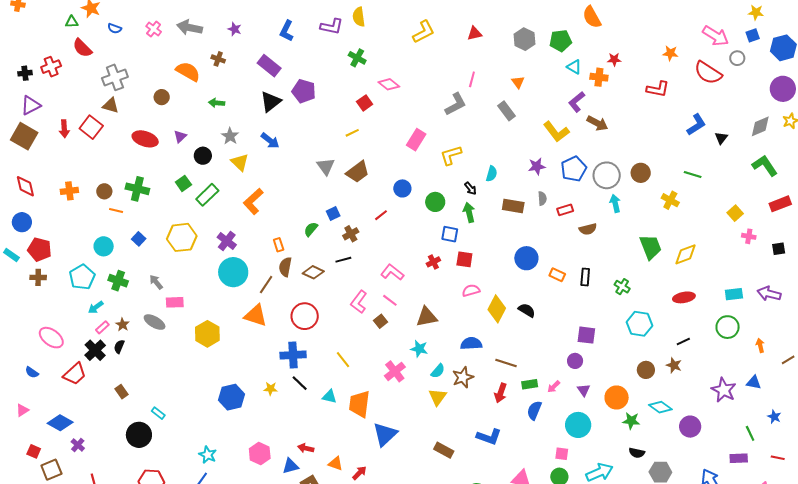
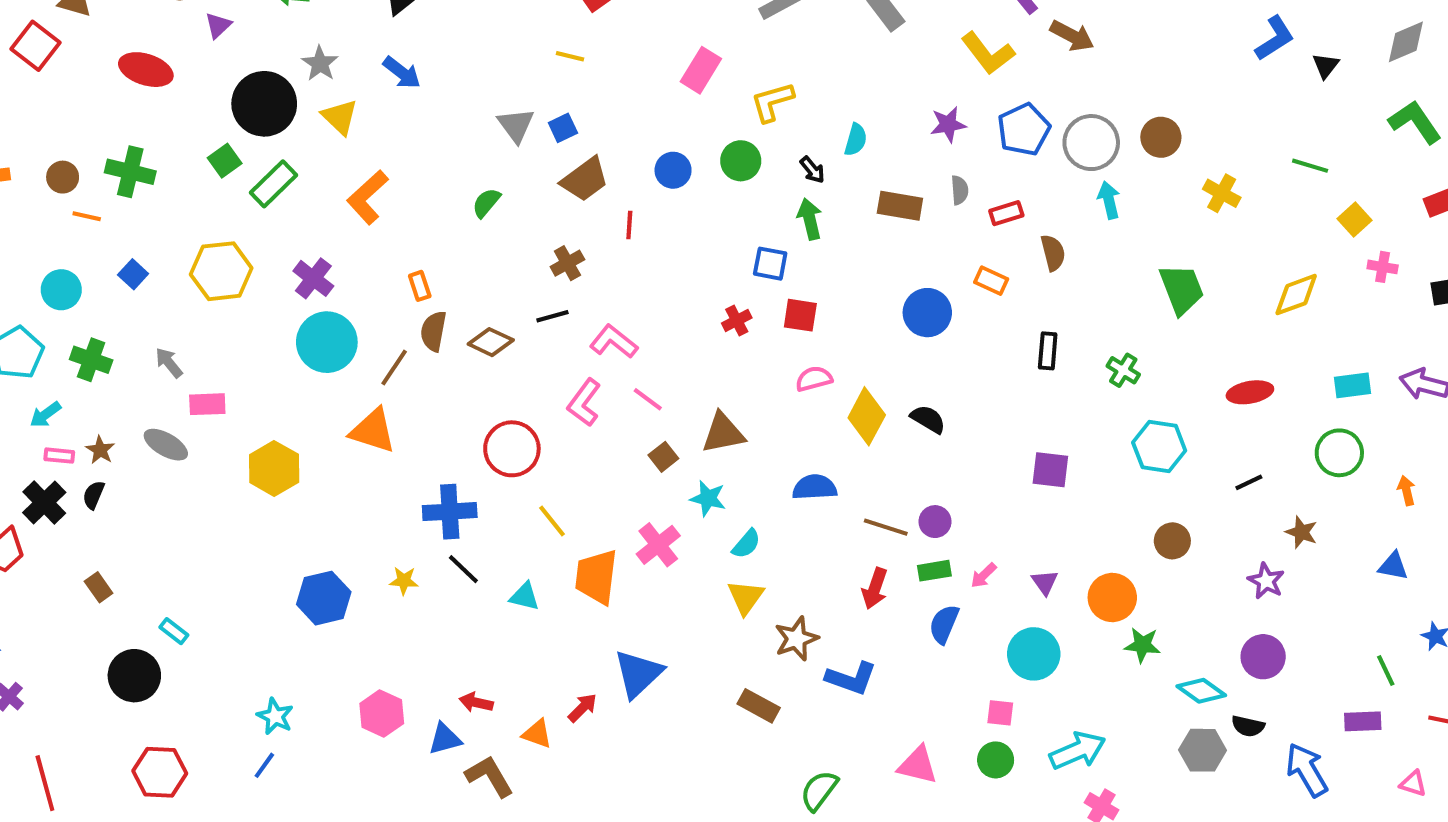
yellow line: (352, 133) -> (570, 56), turned 40
purple triangle: (180, 136) -> (218, 25), moved
black circle: (203, 156) -> (264, 104), size x1.8
brown trapezoid: (358, 172) -> (585, 179), moved
green line: (693, 175) -> (1310, 166), moved
green circle: (435, 202) -> (741, 161), moved
blue square: (333, 214) -> (563, 128), moved
red line: (381, 215) -> (629, 225), turned -48
green semicircle: (311, 229) -> (486, 203), moved
brown semicircle: (588, 229) -> (1053, 253), turned -90
yellow diamond: (686, 254) -> (1296, 295), moved
pink L-shape: (392, 272) -> (614, 342), moved
orange rectangle: (557, 275) -> (991, 281), moved
red circle: (305, 316) -> (512, 449), moved
brown square: (381, 321) -> (663, 457), moved
pink rectangle: (102, 327) -> (59, 456), turned 48
purple circle: (575, 361) -> (935, 522), moved
brown star: (674, 365) -> (1301, 532), moved
brown star: (463, 377) -> (796, 639), moved
purple star: (724, 390) -> (1266, 581), moved, size x0.7
orange trapezoid: (359, 404) -> (596, 577), moved
cyan diamond: (660, 407) -> (1201, 691), moved
black semicircle: (637, 453) -> (1248, 726), moved
red arrow: (359, 473) -> (582, 708), moved

